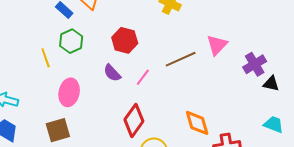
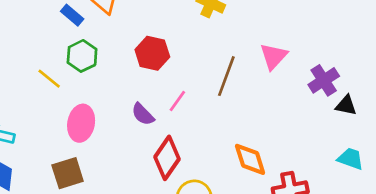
yellow line: (46, 58) -> (49, 79), turned -30
brown line: (181, 59) -> (226, 76), turned -44
purple semicircle: (112, 73) -> (143, 114), moved

